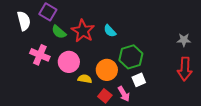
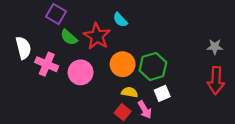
white semicircle: (24, 21) -> (23, 48), moved
cyan semicircle: (110, 31) -> (120, 20), moved
orange circle: (107, 70) -> (123, 64), moved
yellow semicircle: (85, 79) -> (130, 92), moved

